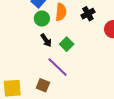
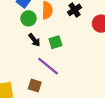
green square: (67, 44) -> (55, 42), turned 32

